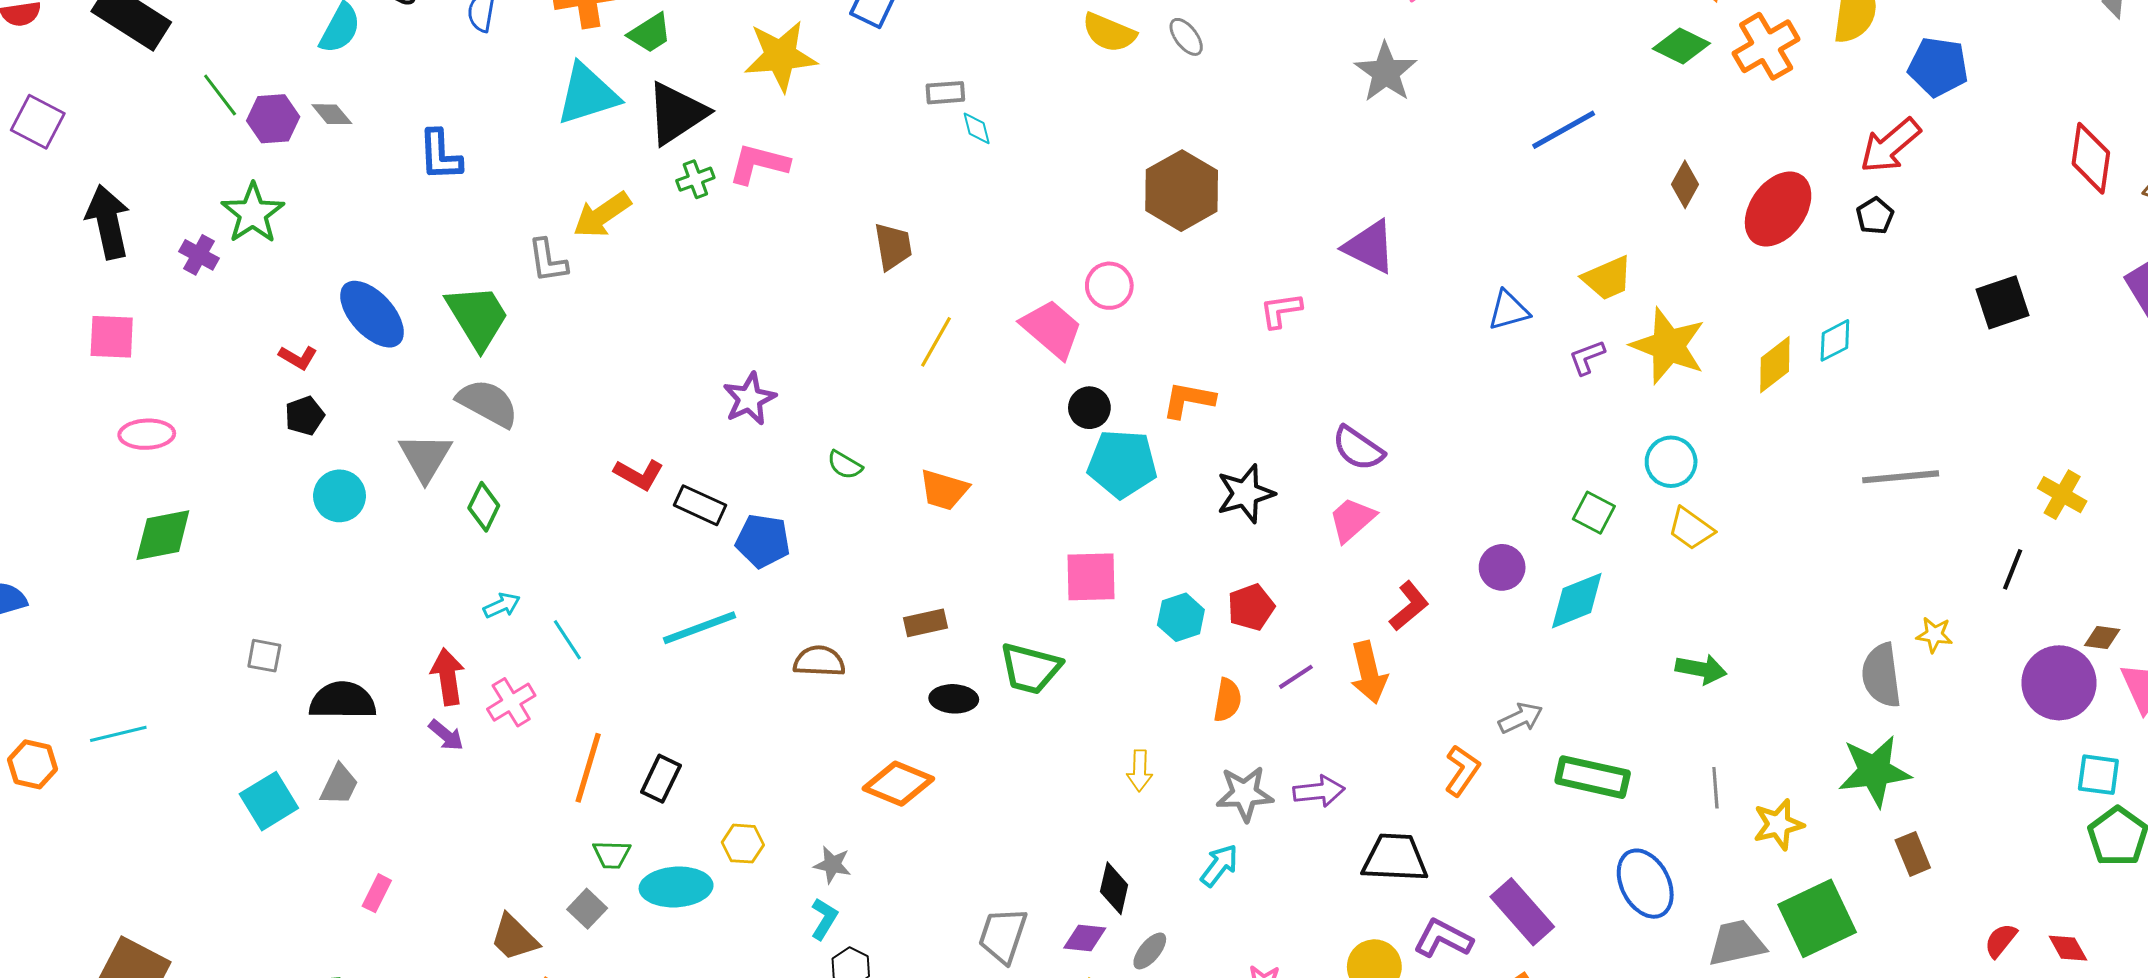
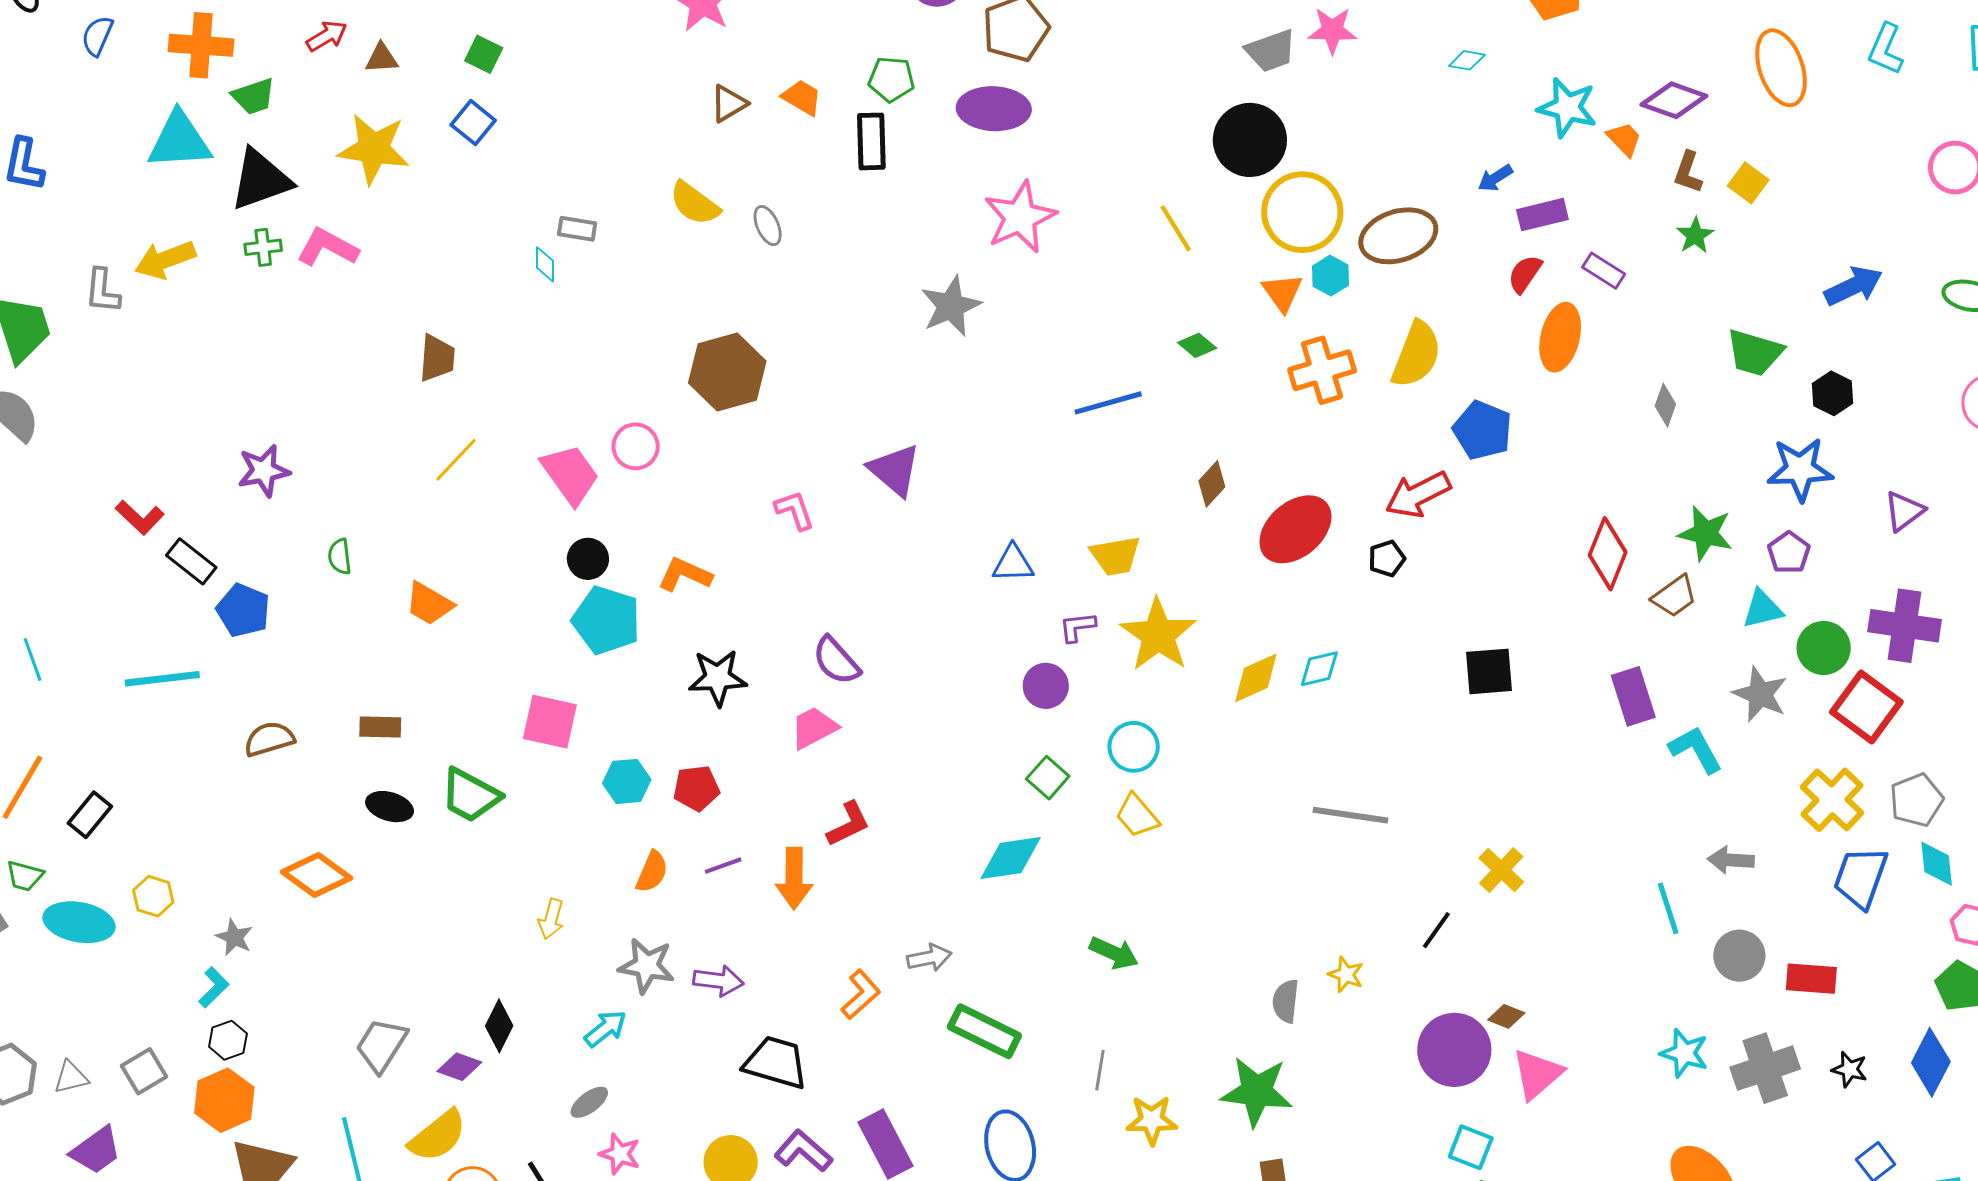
green diamond: (1681, 46) -> (1197, 345), moved, size x0.7
gray rectangle: (945, 93) -> (577, 229), moved
pink L-shape: (1281, 310) -> (795, 510), turned 66
green semicircle: (845, 465) -> (340, 557), turned 39
purple circle: (1502, 567) -> (1046, 686), moved
brown semicircle: (819, 661) -> (269, 739), turned -33
gray semicircle: (1881, 675) -> (1286, 1001), size x0.7
gray ellipse: (1150, 951) -> (589, 1102), moved

